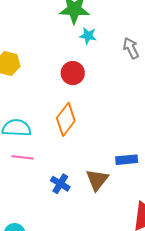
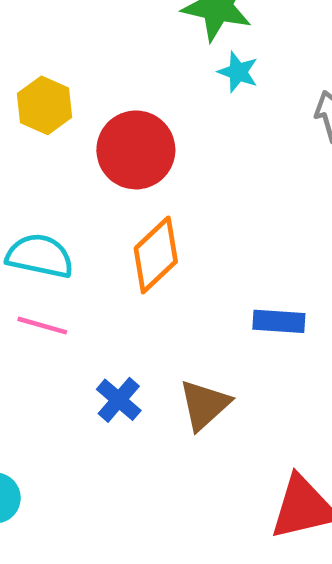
red circle: (73, 73) -> (136, 150), moved, size x1.4
blue rectangle: (127, 160) -> (279, 321), moved

